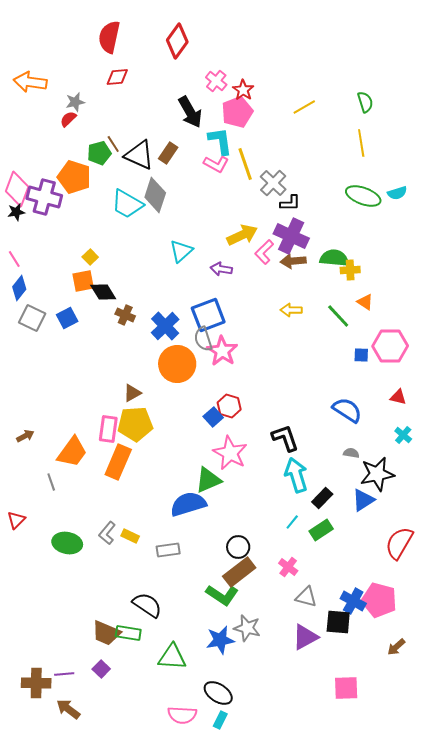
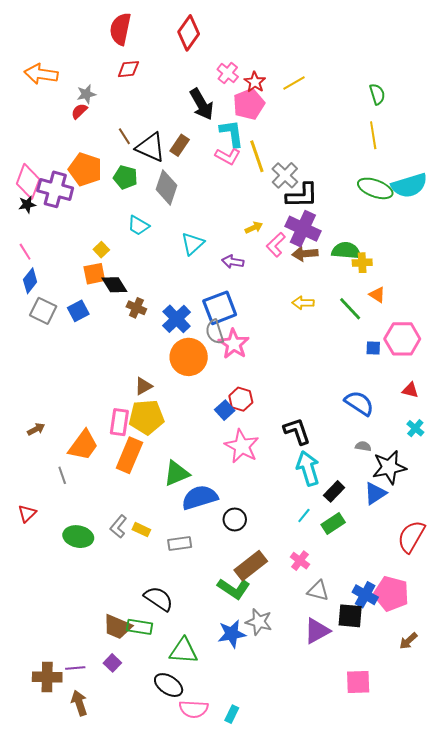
yellow line: (304, 107) -> (294, 83), moved
green pentagon: (99, 153) -> (125, 177), moved, turned 30
cyan semicircle: (397, 193) -> (409, 185), size x1.8
black L-shape: (290, 203) -> (302, 195), size x1.6
cyan trapezoid: (127, 204) -> (138, 226), moved, size x0.7
yellow arrow: (242, 235) -> (254, 228), size x0.6
green triangle: (208, 480) -> (177, 473), moved
black circle: (238, 547) -> (235, 519), moved
black ellipse: (218, 693) -> (169, 685), moved
brown arrow: (68, 709) -> (79, 703), turned 35

